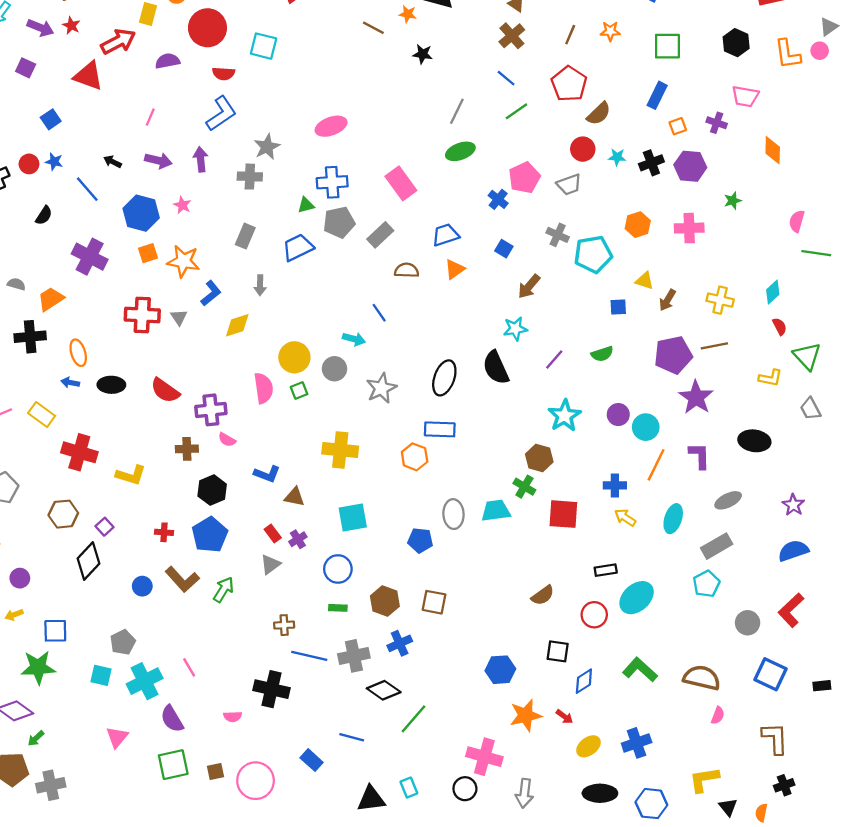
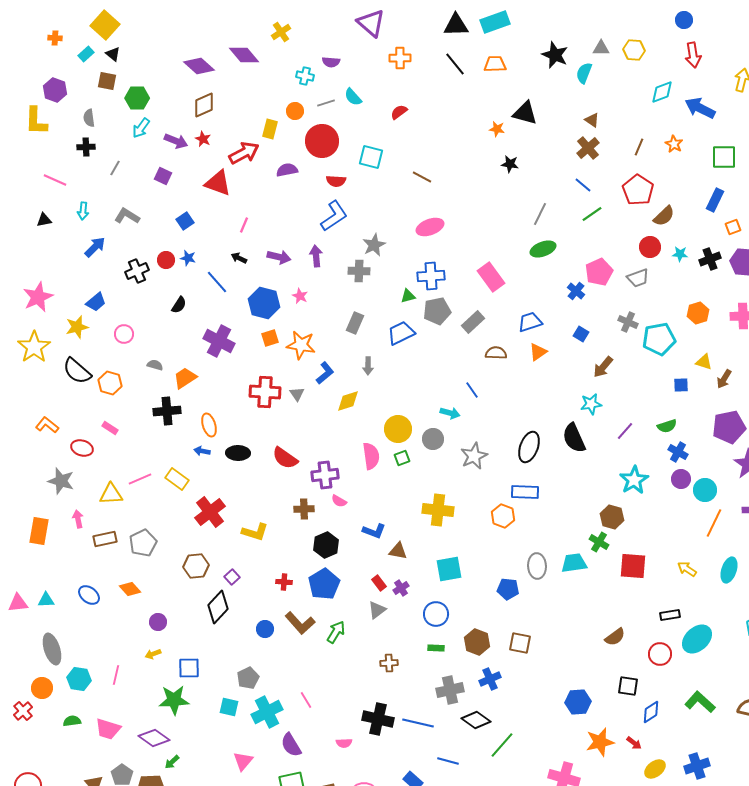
brown line: (373, 28) -> (422, 177), moved
orange star: (610, 31) -> (674, 144), turned 30
pink line: (150, 117) -> (244, 225), moved
red cross: (79, 452) -> (210, 512), turned 36
blue cross: (615, 485) -> (678, 452), moved, turned 30
blue line: (309, 656) -> (418, 723), moved

